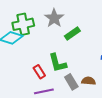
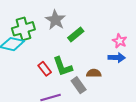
red rectangle: (39, 72) -> (45, 69), moved
brown semicircle: (89, 81) -> (94, 73), moved

